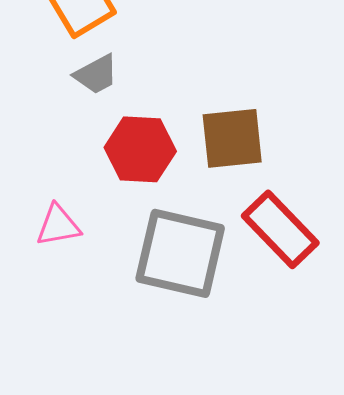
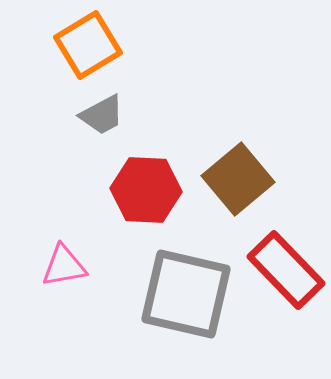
brown square: (232, 138) -> (238, 179), turned -34

